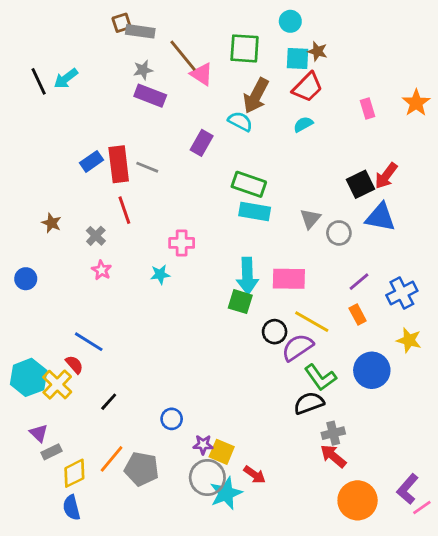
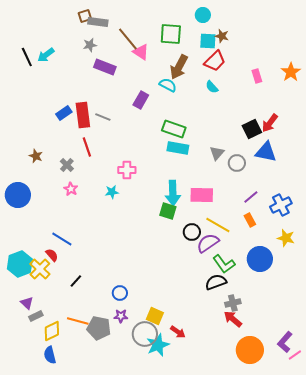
gray star: (143, 70) -> (90, 45), moved
cyan semicircle: (303, 124) -> (212, 87), turned -104
blue circle: (26, 279) -> (18, 195), size x1.6
purple star: (203, 445) -> (121, 316), moved
orange line: (112, 459) -> (78, 321), turned 65

